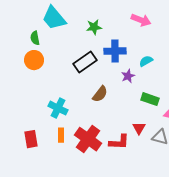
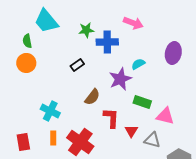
blue cross: (115, 51) -> (107, 42), moved
black rectangle: (85, 62) -> (77, 65), size x0.6
purple star: (128, 76) -> (120, 79), size x1.6
red L-shape: (119, 142) -> (111, 118), moved, turned -90

